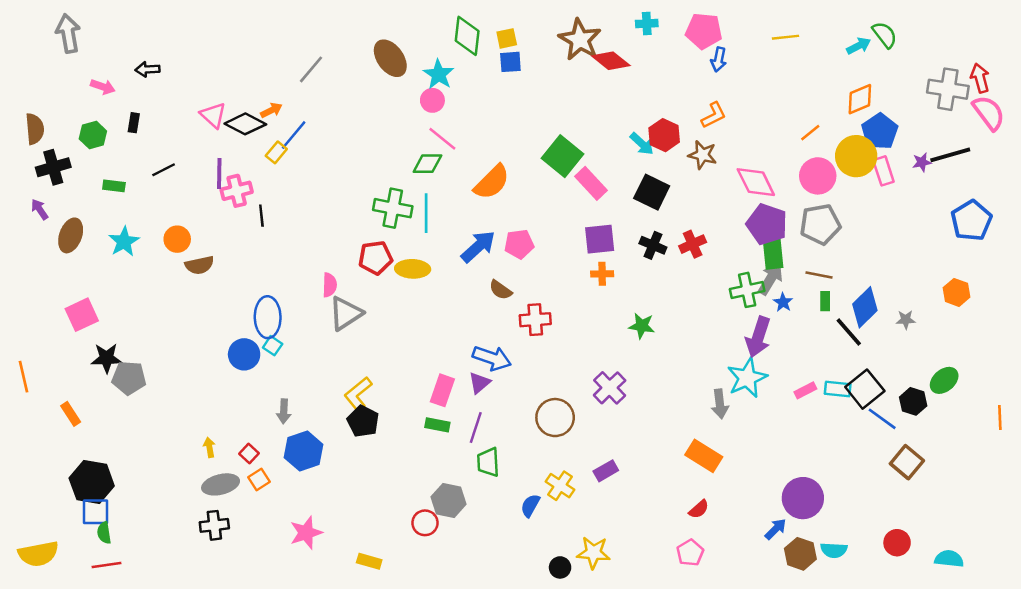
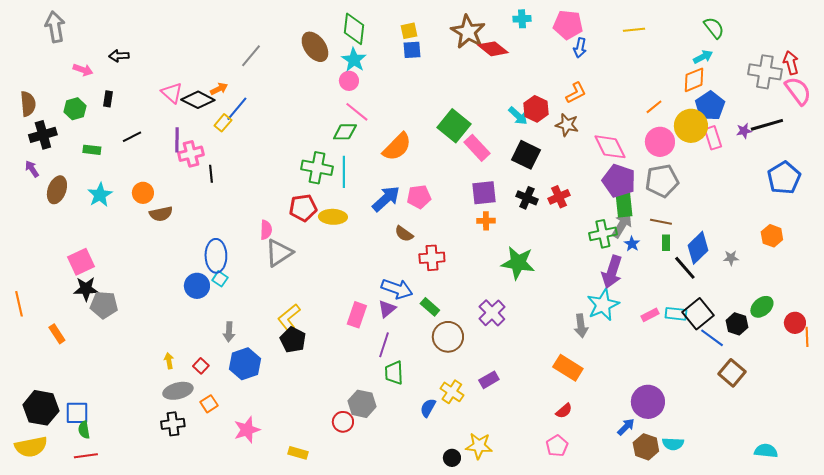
green diamond: (467, 36) -> (354, 29), moved
cyan arrow: (859, 46) -> (703, 57), moved
pink square: (82, 315) -> (81, 262), moved
green star: (642, 326) -> (518, 263), size x1.6
green rectangle: (437, 425) -> (430, 307), moved, turned 30
orange square: (259, 479) -> (209, 404), moved
black hexagon: (92, 482) -> (41, 408), moved
red circle: (897, 543) -> (795, 323), moved

